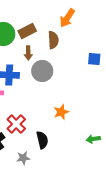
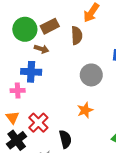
brown arrow: (28, 53) -> (41, 49), moved, turned -72
gray circle: (42, 71) -> (91, 75), moved

